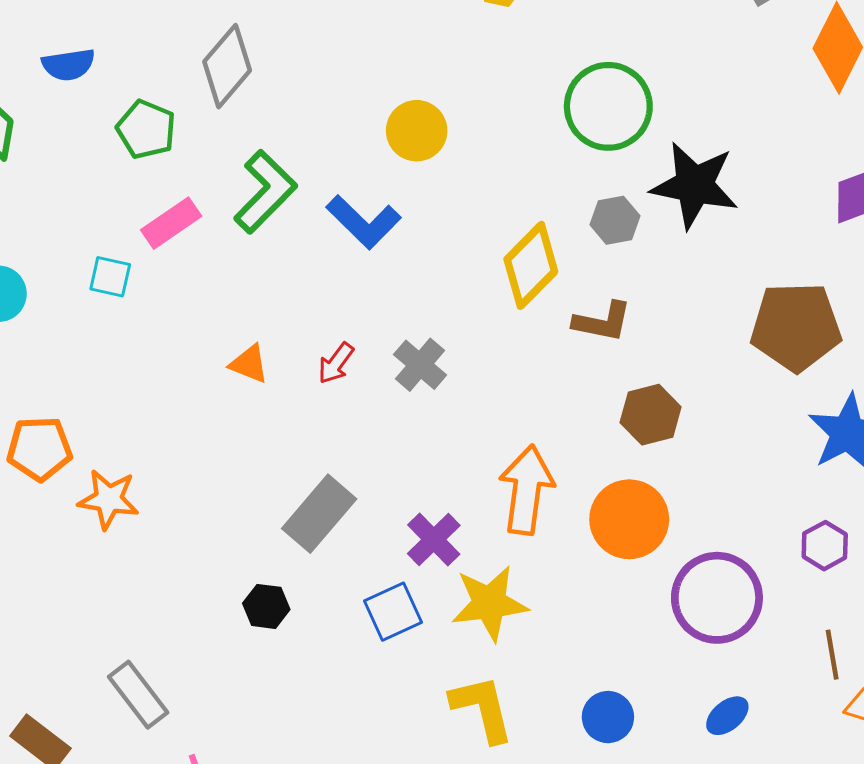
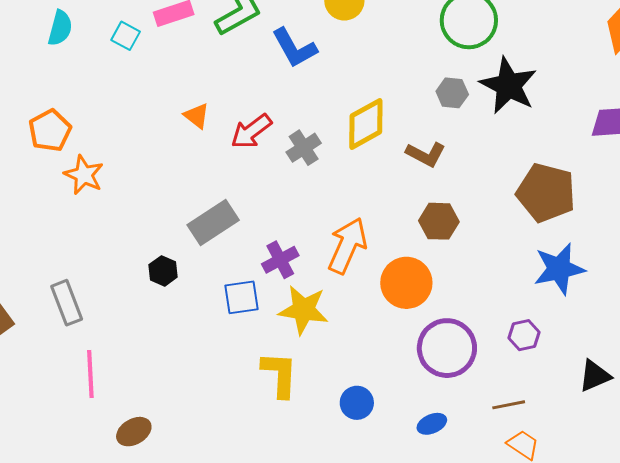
yellow diamond: (531, 265) -> (366, 124), moved
red arrow: (336, 363) -> (251, 131), size x1.5
orange pentagon: (39, 449) -> (50, 131), turned 30
brown line: (832, 655) -> (509, 405), turned 72

